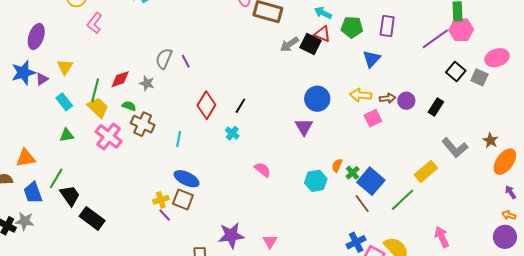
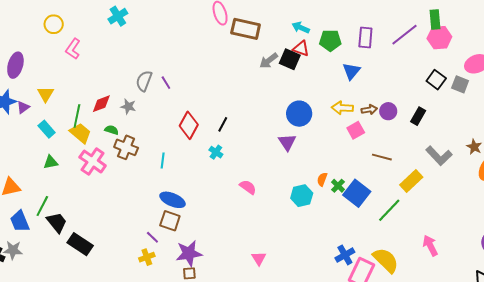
purple line: (435, 39) -> (405, 35), moved
yellow cross: (161, 200) -> (147, 257), moved
brown line: (362, 204) -> (382, 157), moved, turned -36
purple star: (231, 235) -> (189, 253), moved

